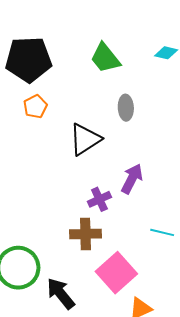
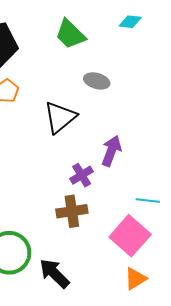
gray ellipse: (126, 108) -> (97, 81), turned -65
pink square: (116, 273) -> (130, 236), moved

